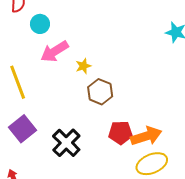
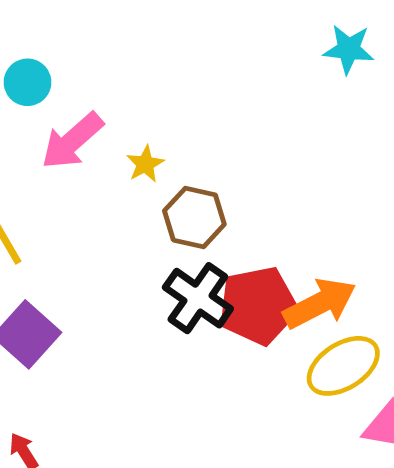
red pentagon: (120, 133) -> (258, 306), size x1.4
black cross: (66, 143) -> (198, 298), moved

